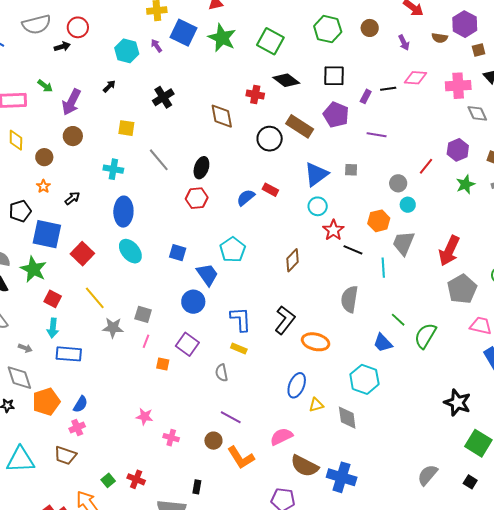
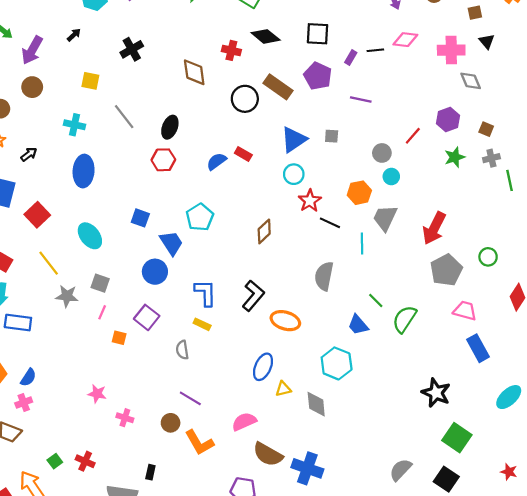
cyan ellipse: (130, 251) -> (90, 236), moved
black square: (470, 482) -> (446, 479), size x1.6

